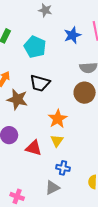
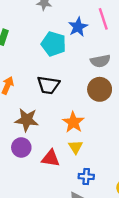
cyan pentagon: (35, 47) -> (54, 44), moved
brown star: (17, 99) -> (27, 120), moved

